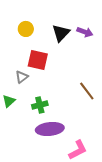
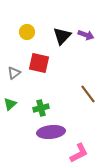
gray triangle: (22, 77) -> (14, 73), moved

